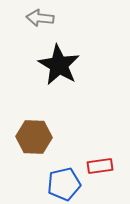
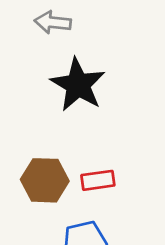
red rectangle: (100, 166) -> (98, 180), moved

